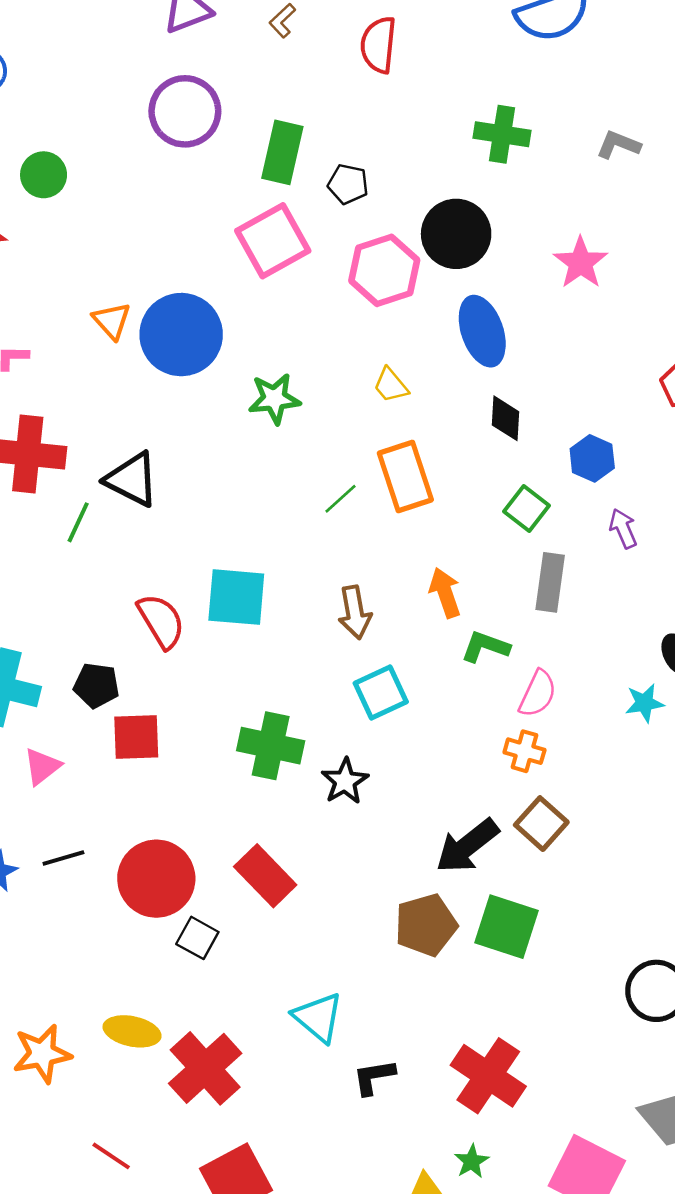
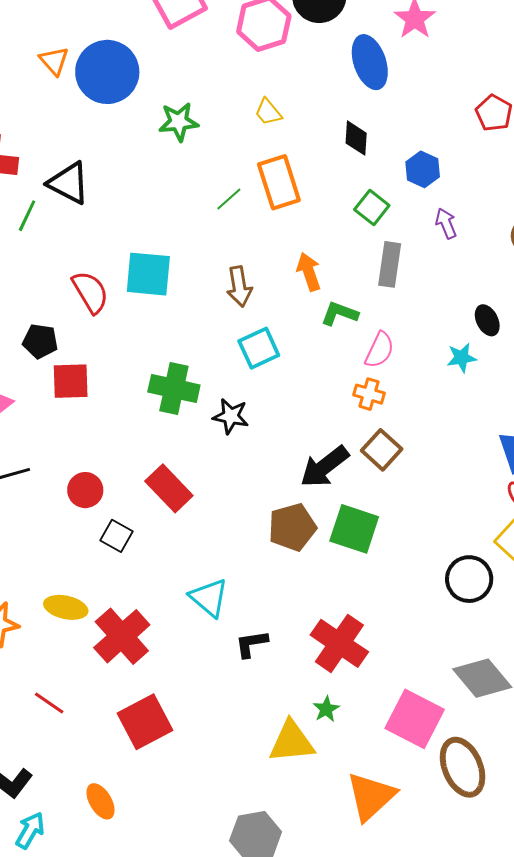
blue ellipse: (482, 331) -> (370, 62), moved
black star: (345, 781) -> (231, 416), turned -30
red circle: (156, 879) -> (85, 490), size x0.6

